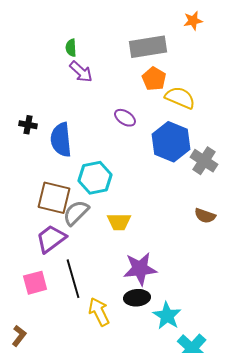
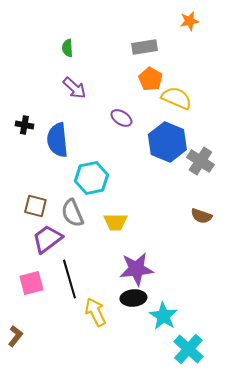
gray rectangle: (148, 47) -> (144, 47), size x0.7
purple arrow: (81, 72) -> (74, 88), moved
brown square: (54, 198) -> (35, 206), moved, size x0.7
gray semicircle: (76, 213) -> (72, 213), turned -68

